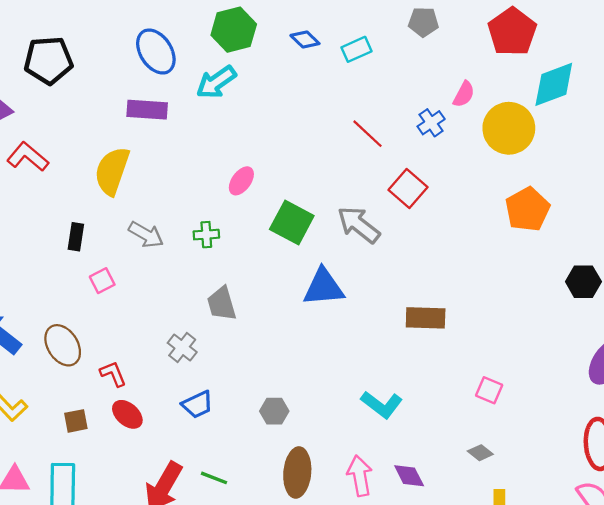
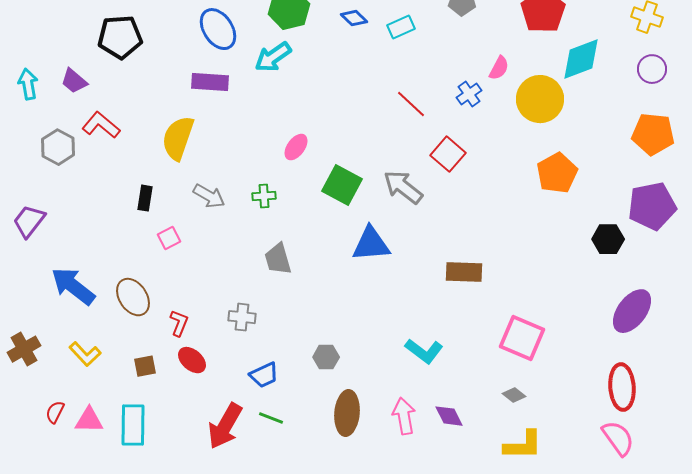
gray cross: (182, 347) -> (242, 317), moved, turned -32
red L-shape: (113, 374) -> (179, 323), turned 44
pink square: (489, 390) -> (522, 338), size x1.8
blue trapezoid: (198, 404) -> (264, 375), moved

